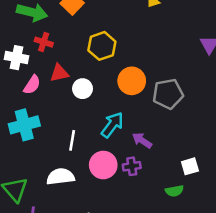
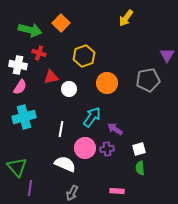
pink semicircle: (32, 85) -> (20, 87), moved
gray pentagon: (168, 94) -> (148, 80), moved
white square: (190, 166) -> (139, 149), moved
white semicircle: (61, 177) -> (65, 164), moved, turned 30
green semicircle: (174, 191) -> (140, 168), turned 96

